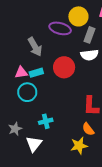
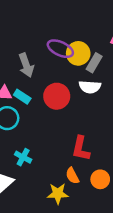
yellow circle: (78, 16) -> (78, 53), moved
cyan rectangle: (36, 73) -> (22, 97), turned 40
cyan cross: (46, 121) -> (23, 157), turned 32

